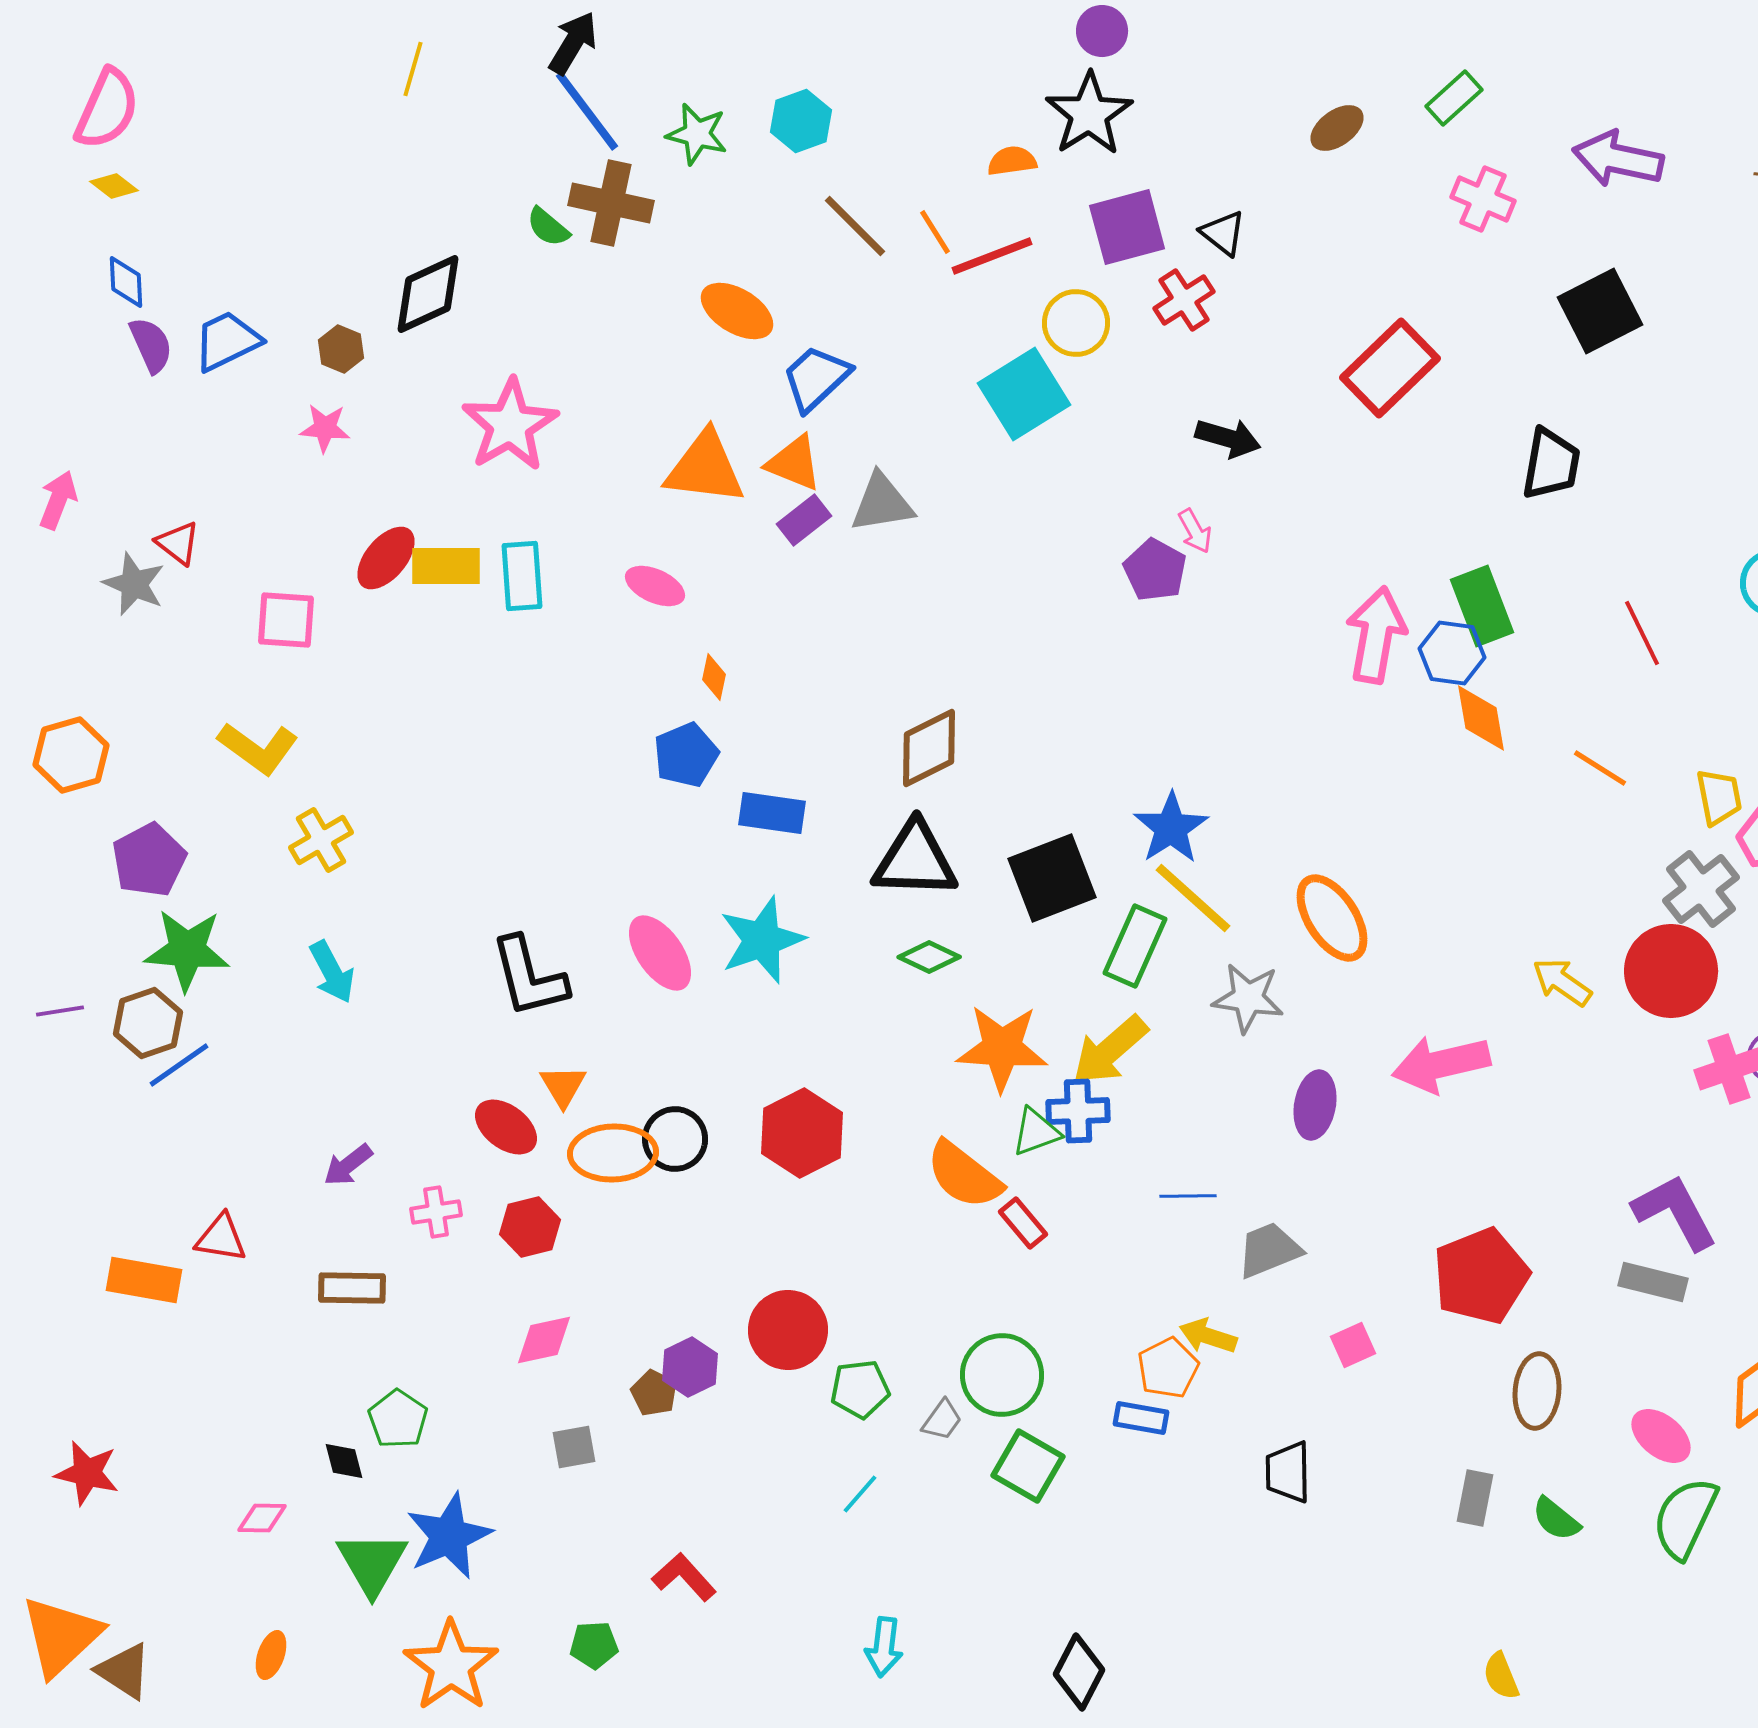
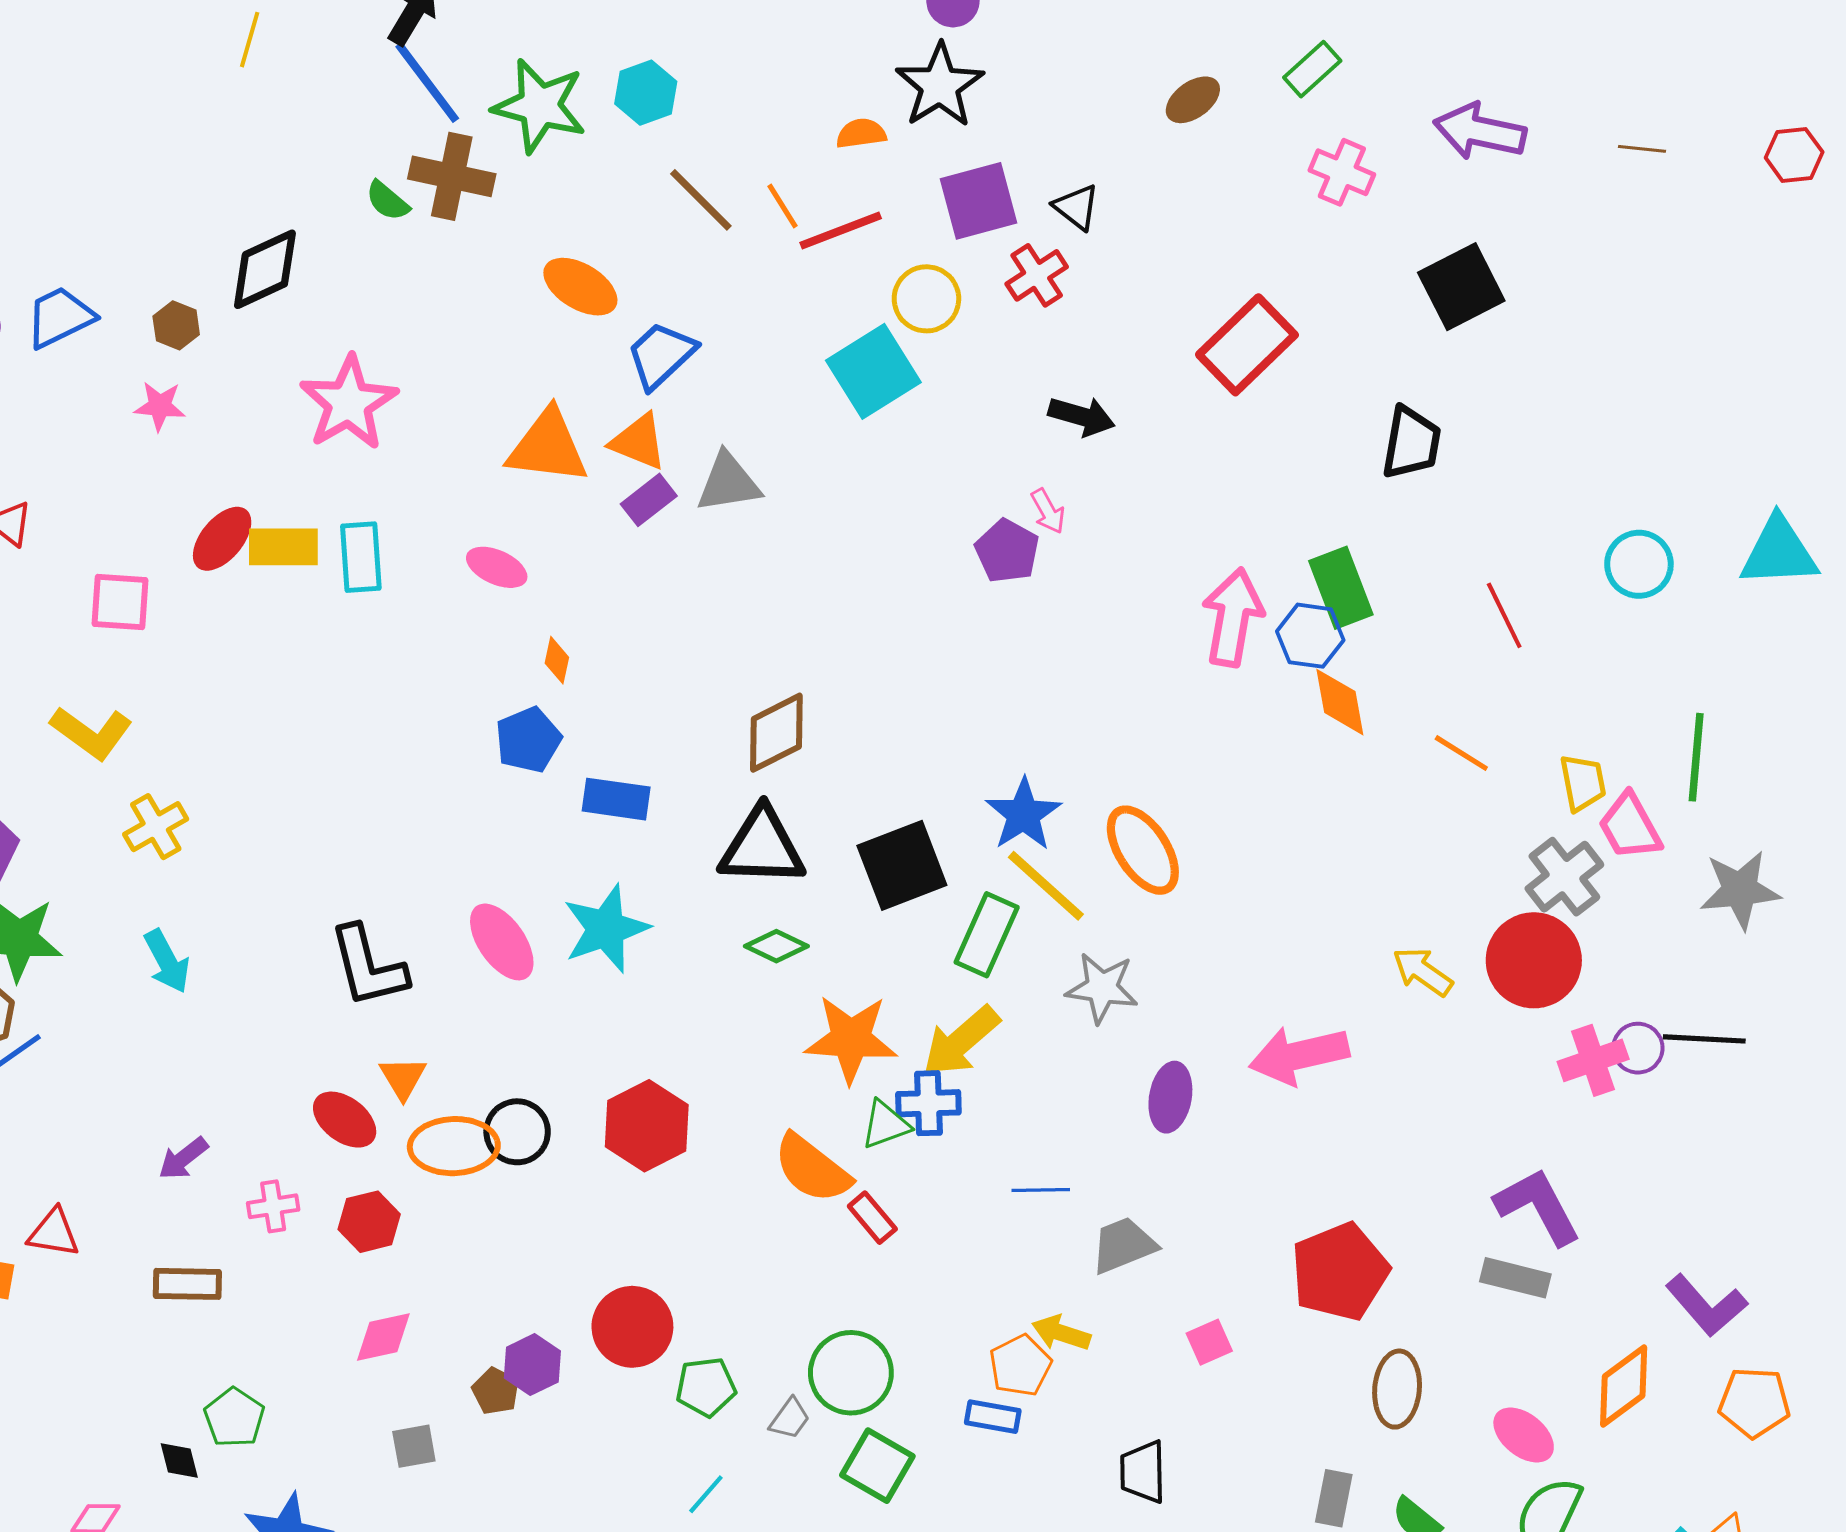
green star: (697, 134) -> (540, 106), size x1.5
orange ellipse: (1332, 918) -> (1143, 850), moved

